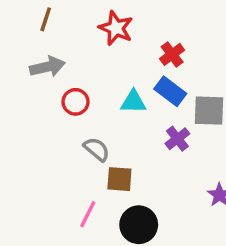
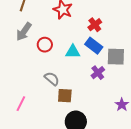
gray arrow: (47, 67) -> (24, 32), turned 138
red circle: (75, 102) -> (45, 45), moved
pink line: (88, 214) -> (21, 104), moved

